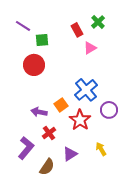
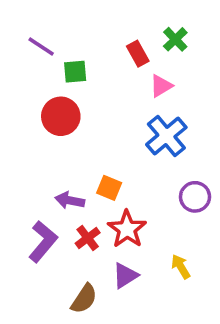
blue cross: (86, 90) -> (166, 136), moved
orange square: (61, 105) -> (109, 188), turned -32
red star: (80, 120) -> (127, 229), moved
purple L-shape: (26, 148) -> (43, 242), moved

